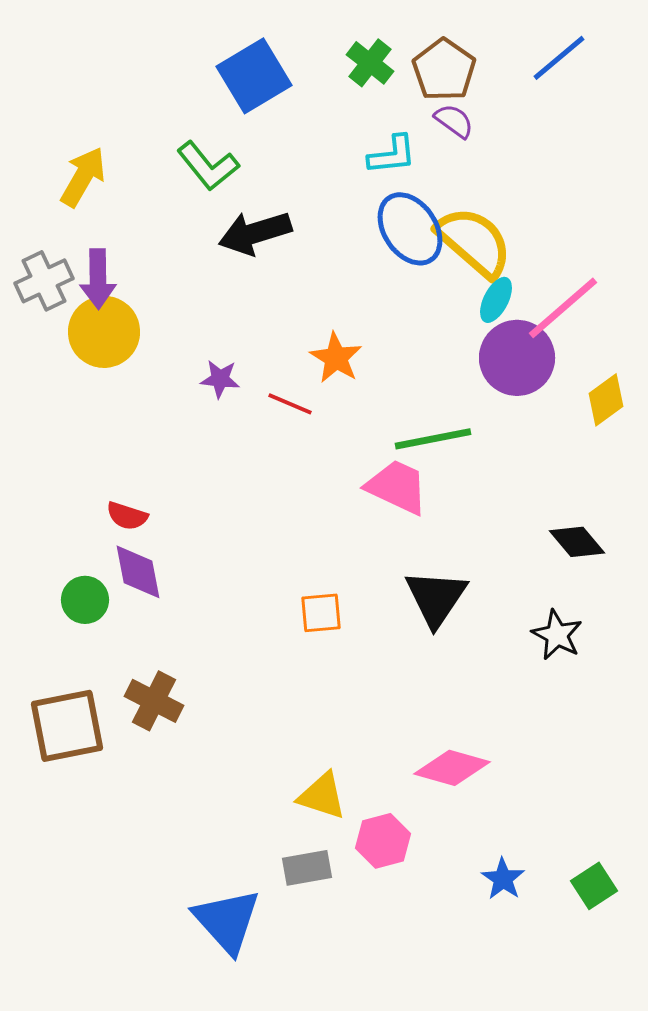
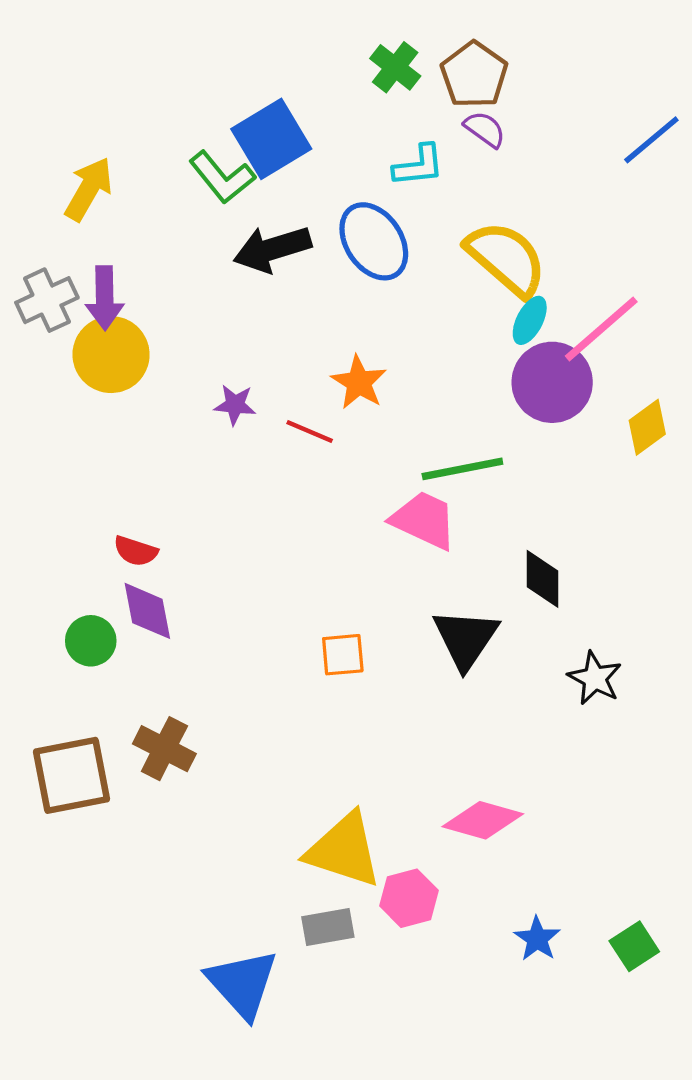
blue line: (559, 58) -> (651, 140), moved
blue square: (254, 76) -> (271, 139), moved
blue ellipse: (410, 229) -> (374, 241), moved
black diamond: (577, 542) -> (543, 579), moved, turned 40
yellow triangle: (322, 796) -> (344, 850), size x1.5

